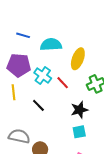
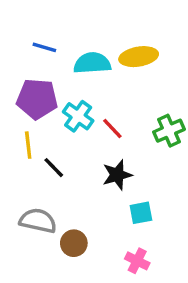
yellow ellipse: (78, 59) -> (139, 57), moved, turned 60
black line: (38, 105) -> (54, 168), moved
black star: (79, 110) -> (117, 175), moved

